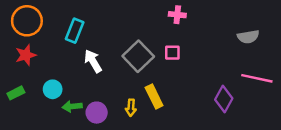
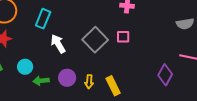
yellow rectangle: (154, 97) -> (113, 86), moved
purple circle: (97, 113) -> (67, 78), moved

